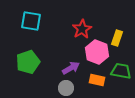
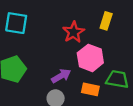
yellow rectangle: (117, 38) -> (106, 21), moved

